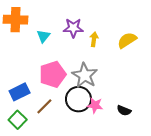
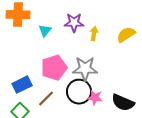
gray star: (85, 75) -> (85, 69), turned -30
black semicircle: (124, 110) -> (123, 103), size x1.6

